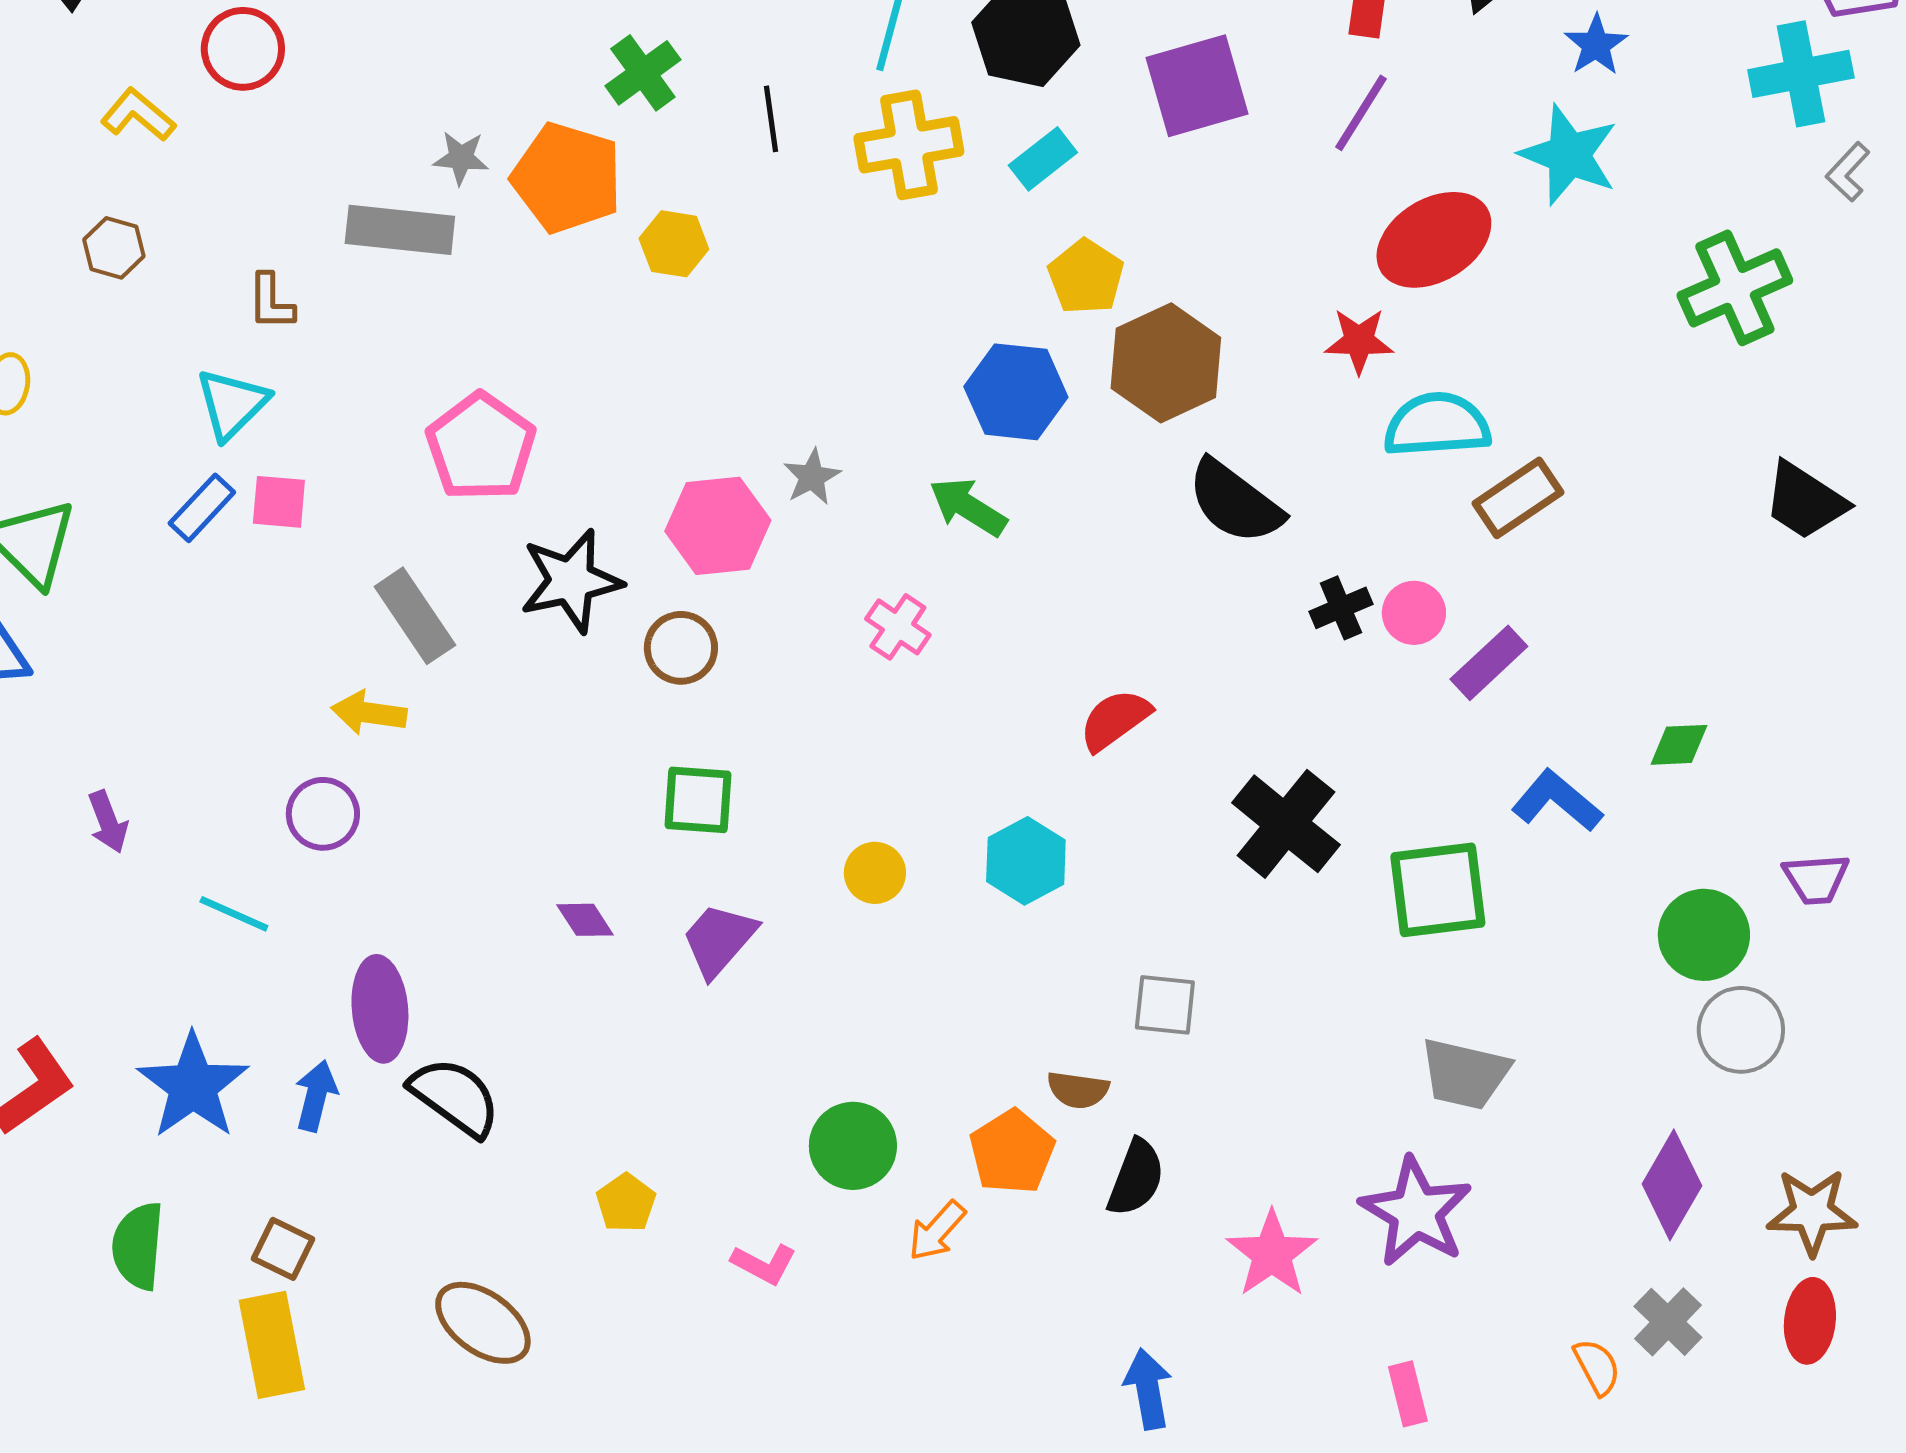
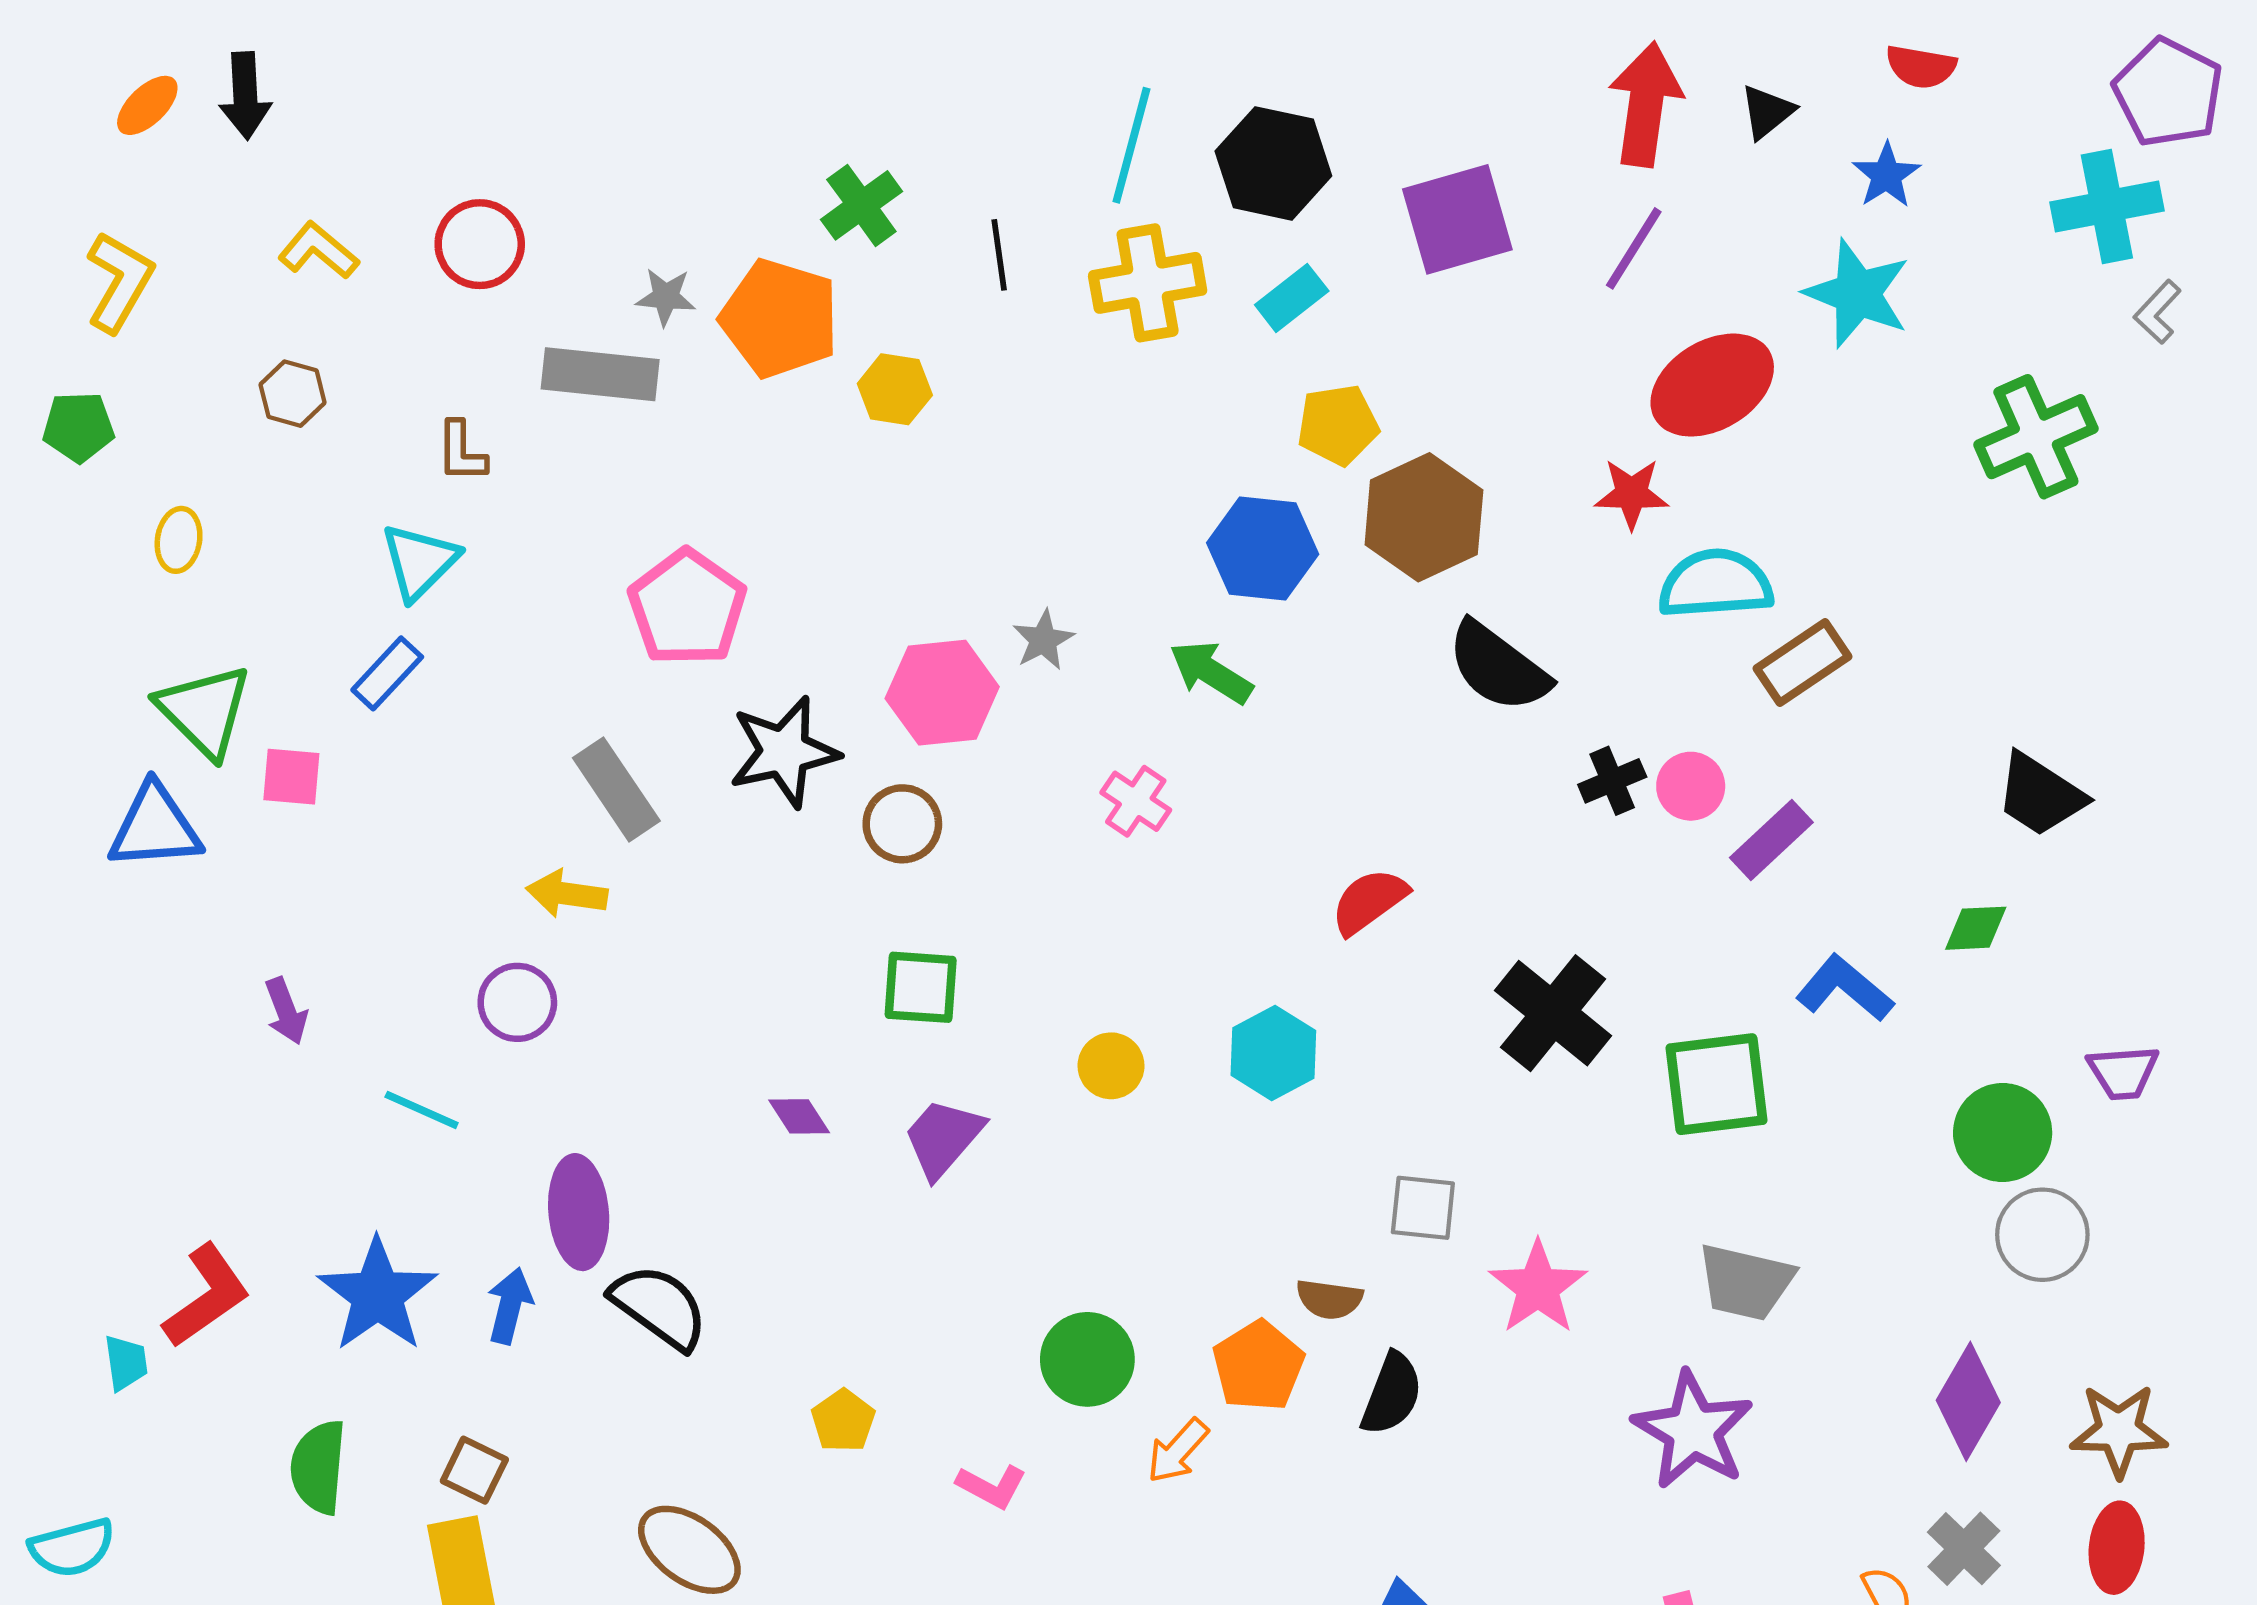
red circle: (243, 49) -> (480, 244), moved
yellow pentagon: (1086, 277) -> (1338, 425), turned 30
black trapezoid: (1805, 501) -> (2040, 795), moved
pink square: (279, 502) -> (291, 777), moved
pink star: (1272, 1254) -> (1538, 1287), moved

